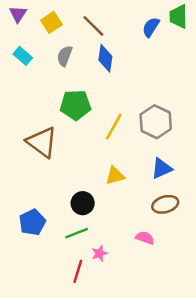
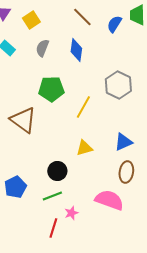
brown line: (93, 26) -> (82, 17), moved
gray hexagon: (156, 122) -> (118, 85), moved
brown ellipse: (165, 204) -> (126, 172), turned -65
pink semicircle: (145, 238) -> (109, 200), size x1.8

